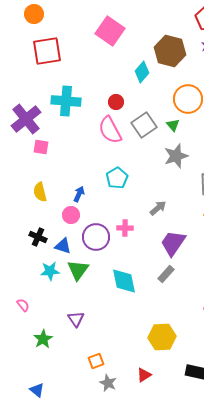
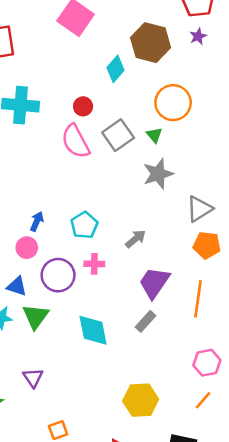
cyan pentagon: (117, 178) -> (84, 225), moved

